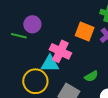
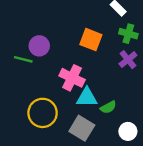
orange square: (85, 31) -> (91, 40), moved
cyan triangle: (50, 64) -> (87, 97), moved

